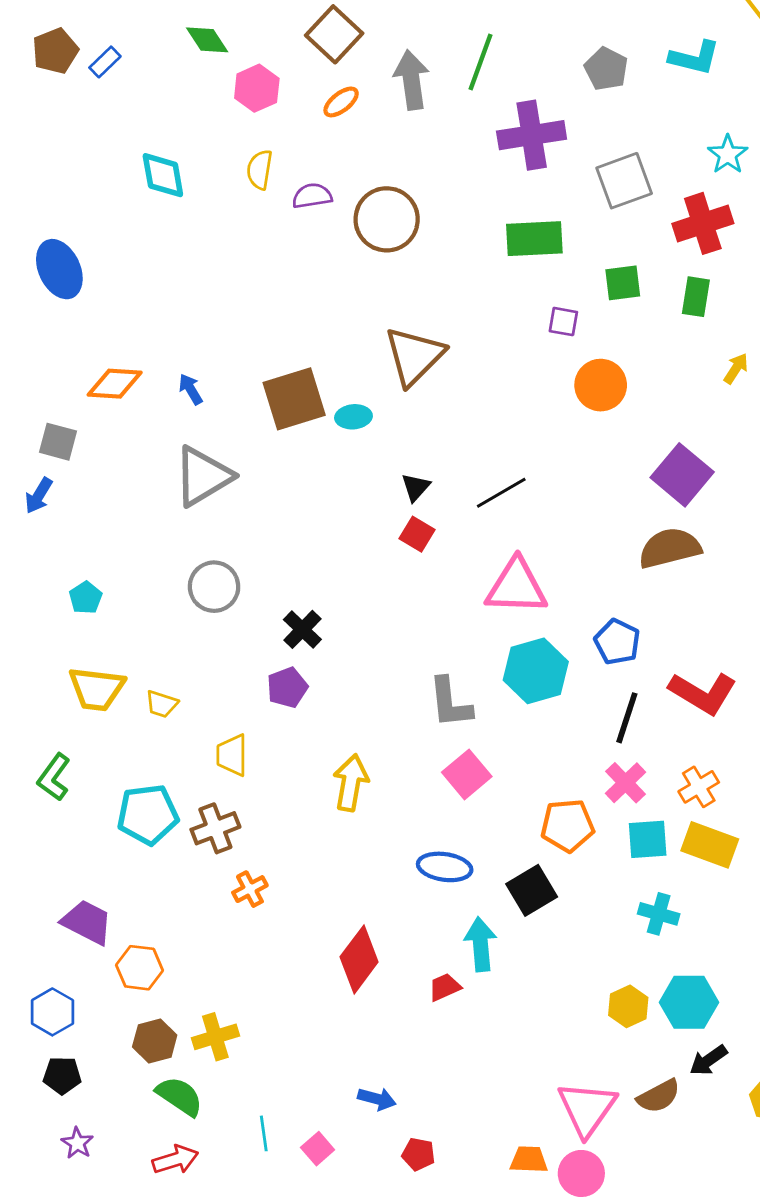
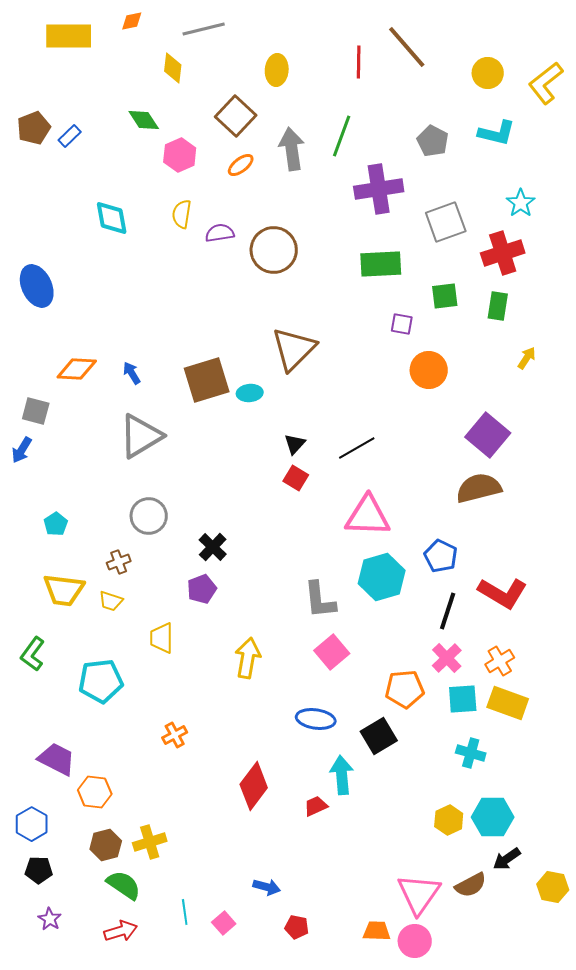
brown cross: (215, 828) -> (119, 562), moved, size x0.7

